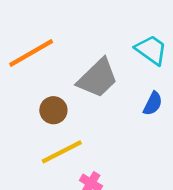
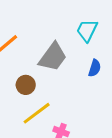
cyan trapezoid: (151, 50) -> (87, 30), turned -90

